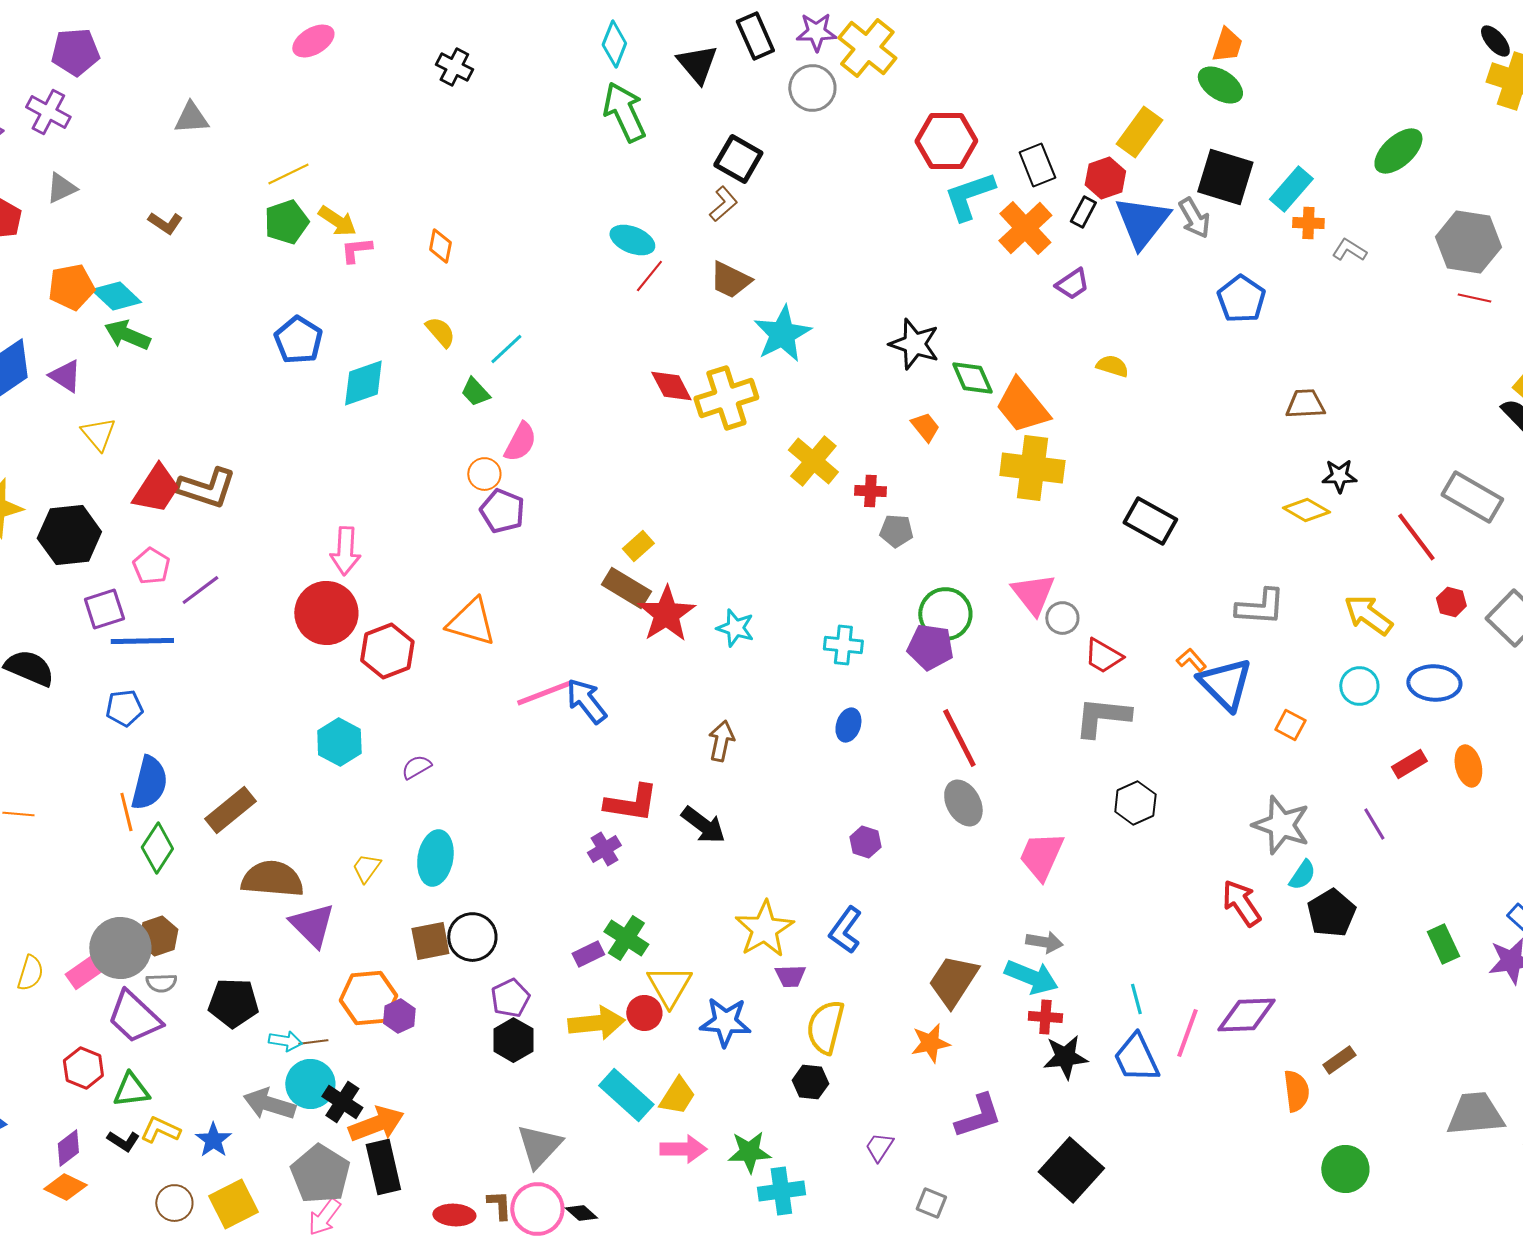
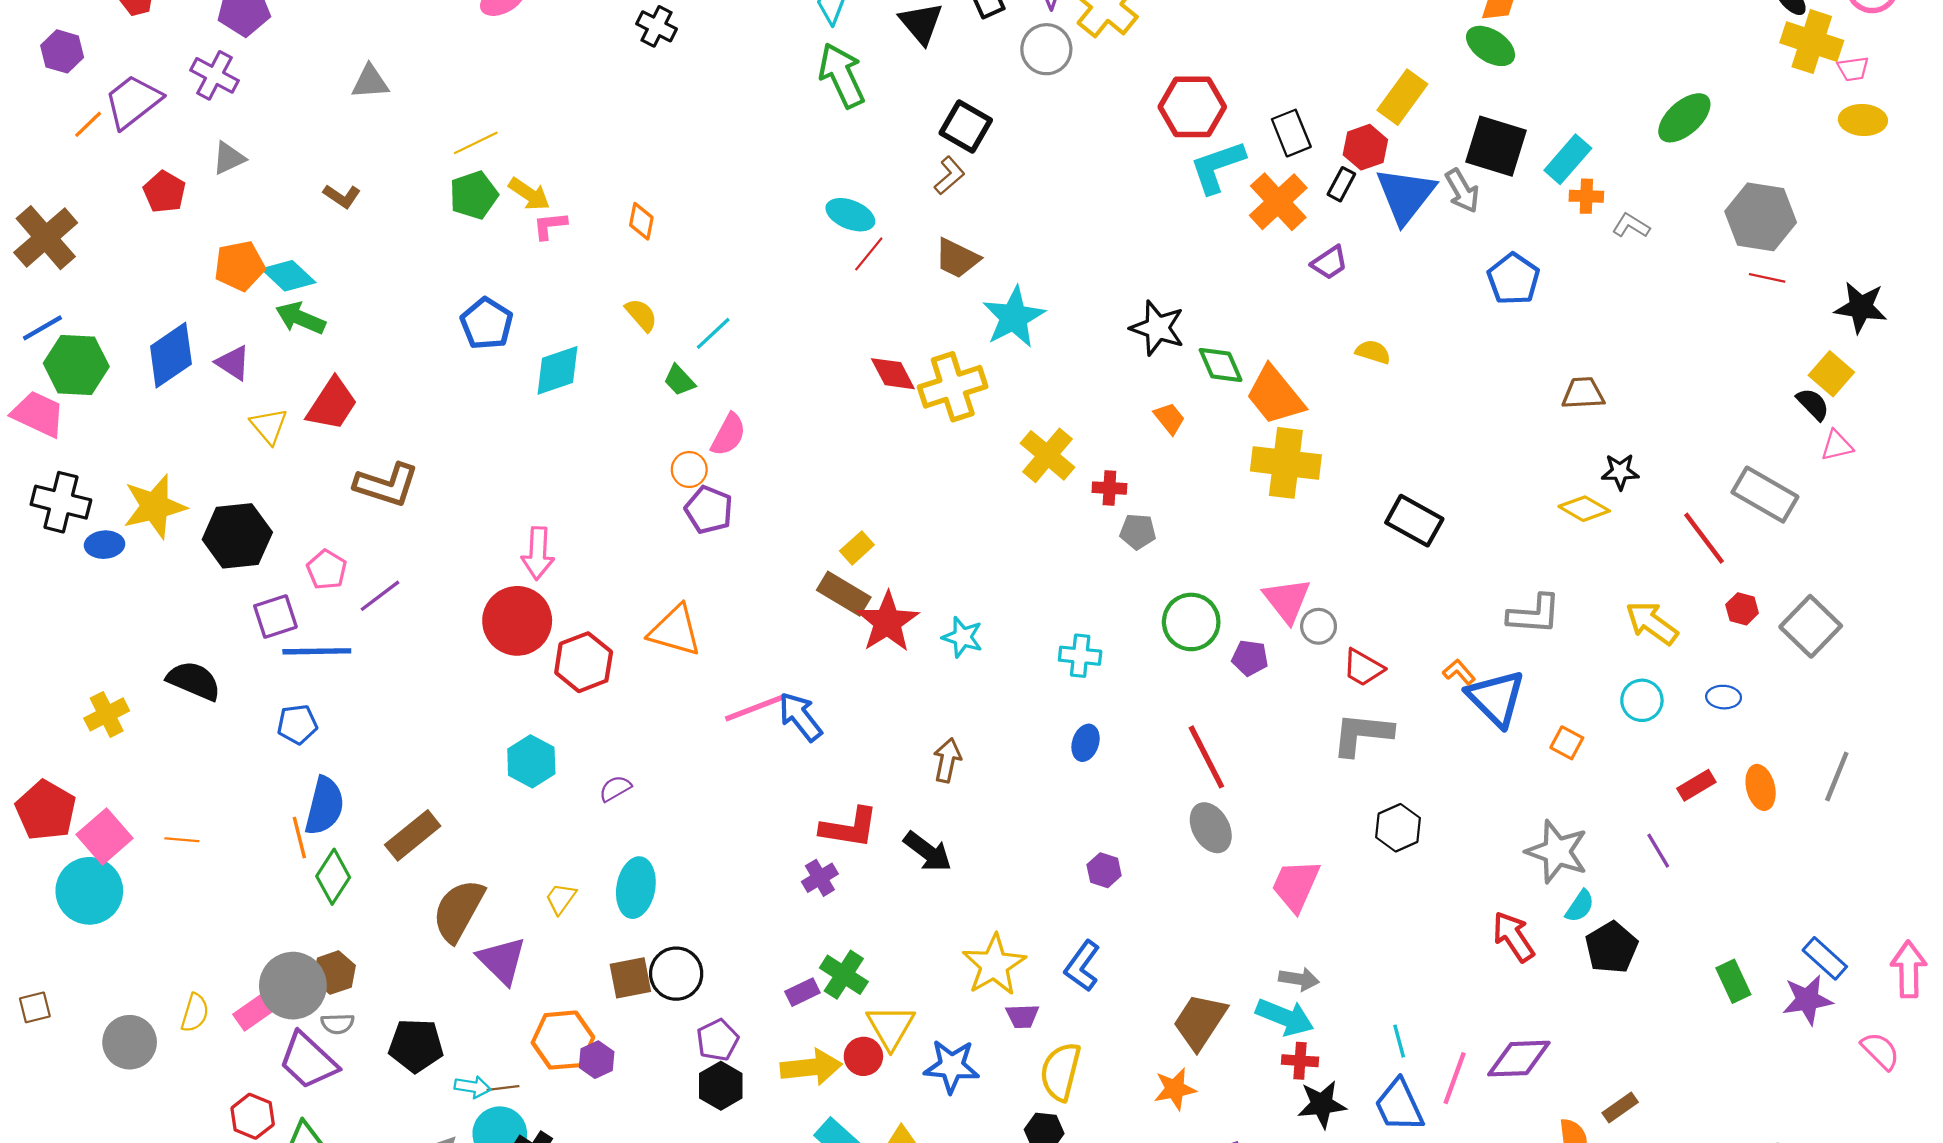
red trapezoid: (156, 489) -> (332, 404), moved
purple pentagon: (930, 647) -> (1250, 658), moved, size x0.7
blue ellipse: (1434, 683) -> (1724, 697), size x0.6
brown semicircle: (272, 879) -> (458, 910), turned -66

